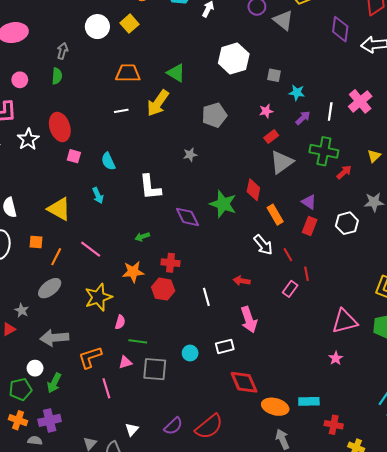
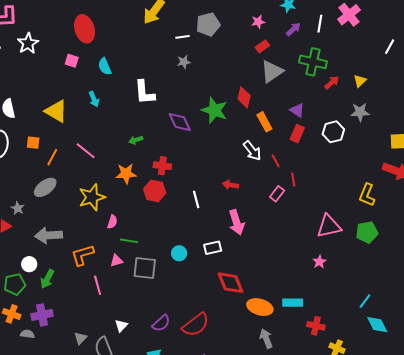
white line: (121, 111) -> (182, 37), moved
red ellipse: (60, 127) -> (85, 29), moved
yellow triangle: (374, 156) -> (360, 81), moved

